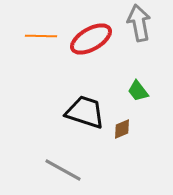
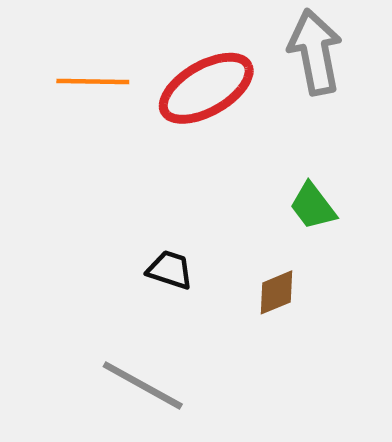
black trapezoid: (85, 112) -> (170, 270), moved, size x0.5

